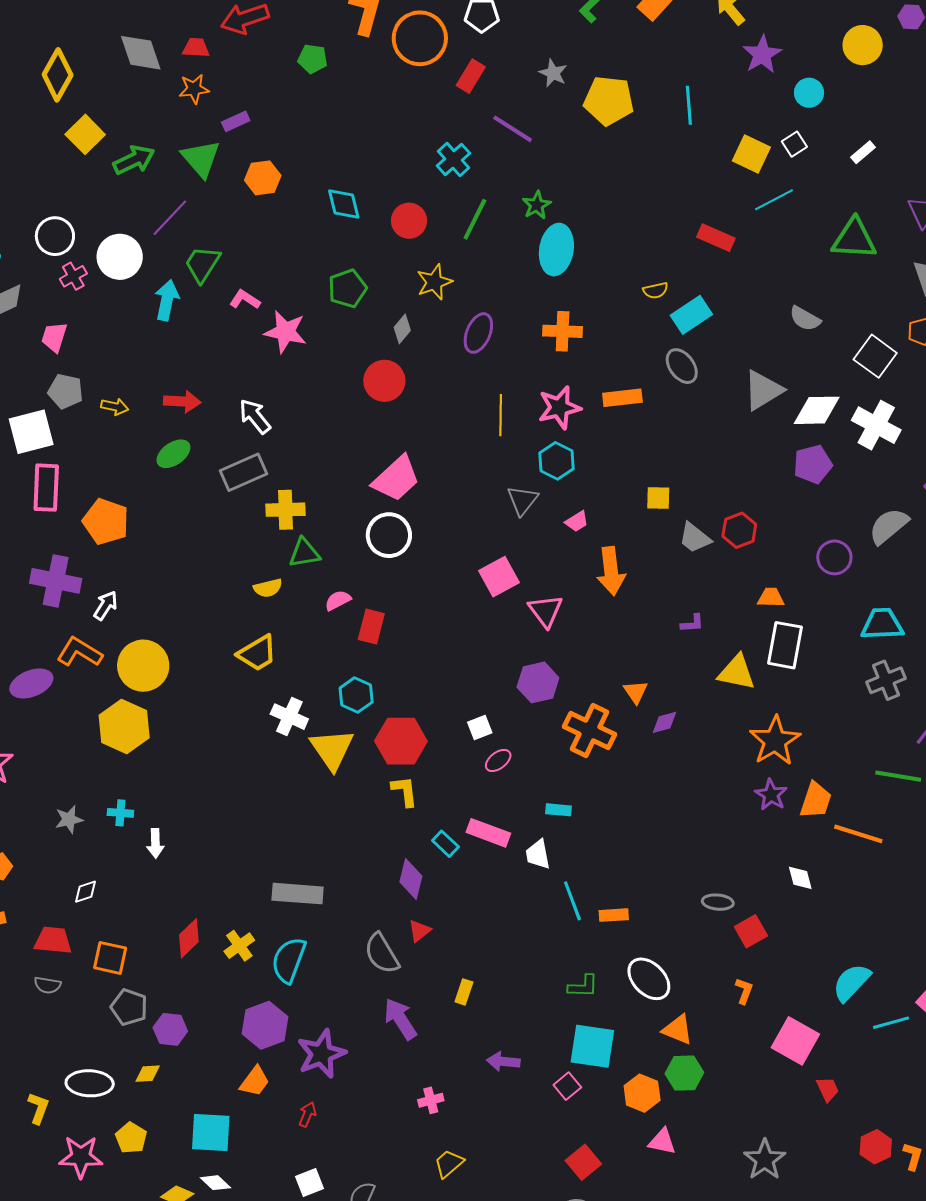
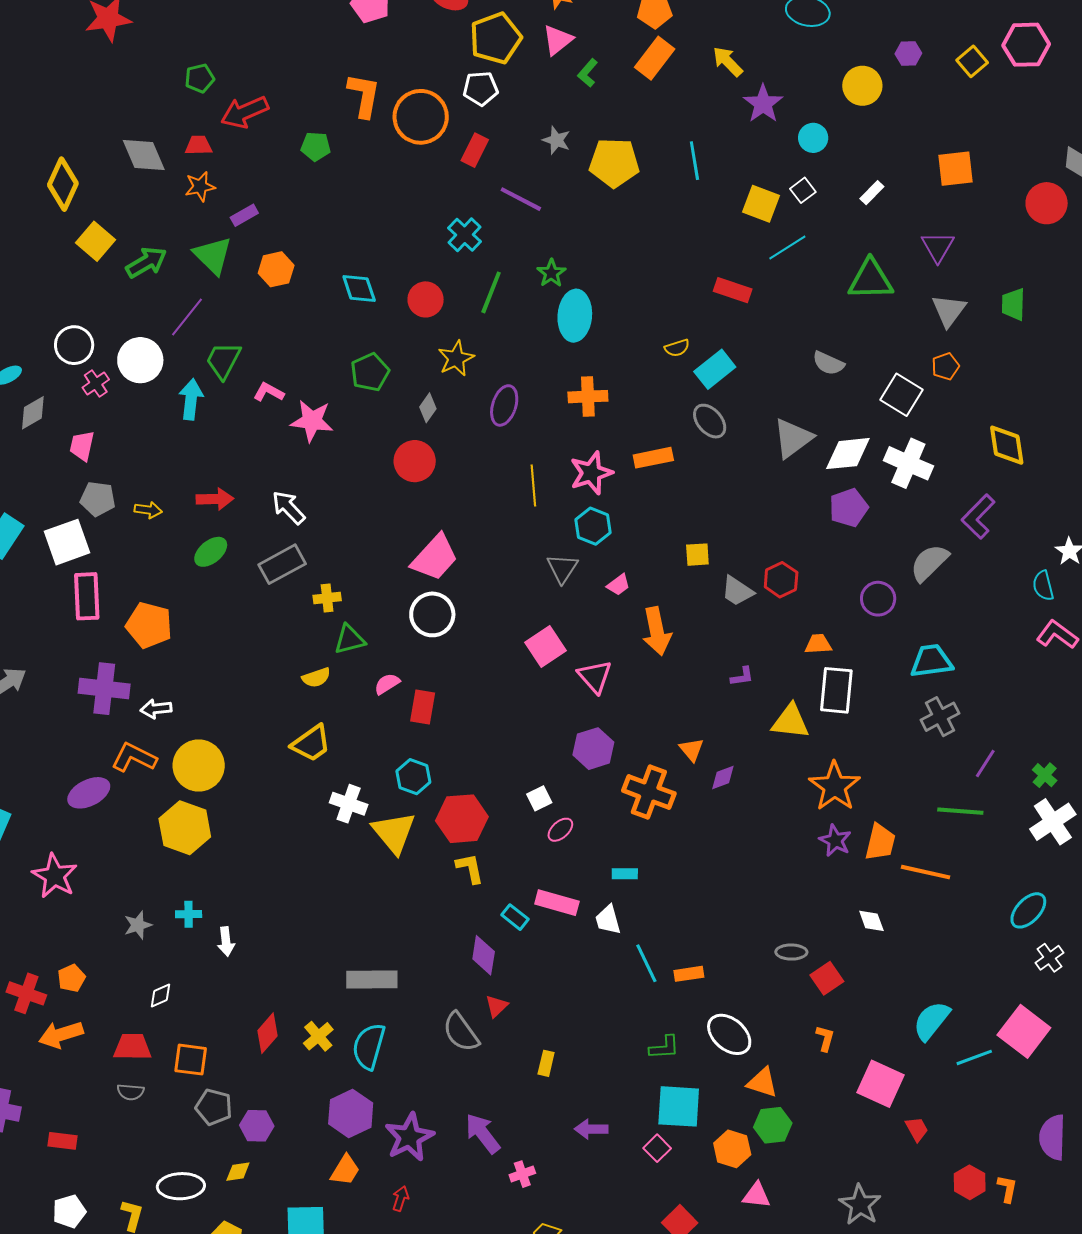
yellow cross: (285, 510) -> (327, 598), size x0.7
white arrow: (106, 605) -> (156, 709), turned -124
purple arrow: (400, 1019) -> (483, 1134), moved

